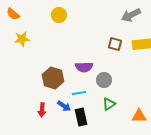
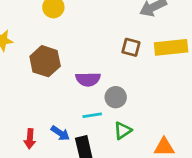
brown hexagon: (53, 78) -> (45, 61), moved
cyan line: (79, 93) -> (92, 115), moved

